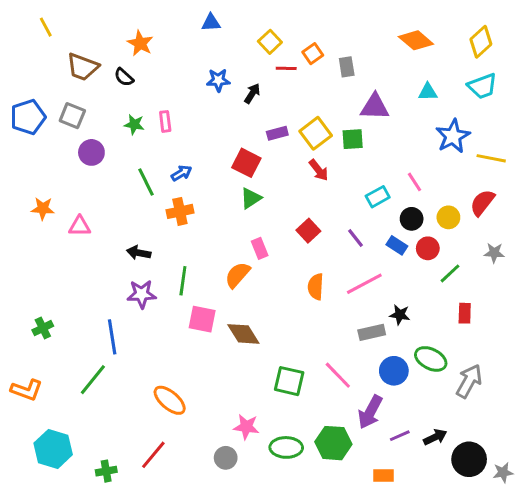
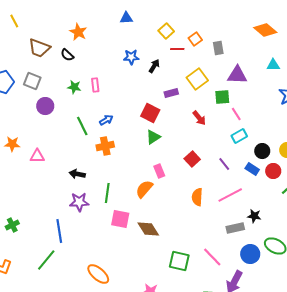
yellow square: (316, 133) -> (197, 79), moved
pink line: (415, 182) -> (236, 114), moved

